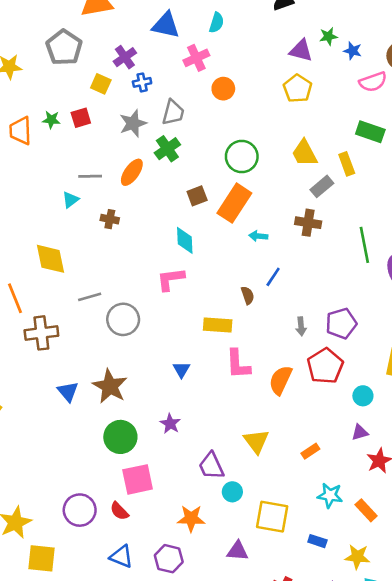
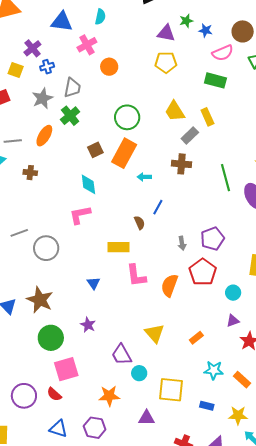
yellow pentagon: (298, 88) -> (166, 62), turned -30
green rectangle: (370, 132) -> (215, 80), moved

